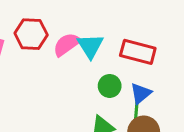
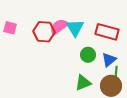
red hexagon: (31, 34) -> (44, 32), moved
green line: (136, 111) -> (116, 73), moved

